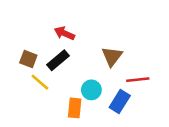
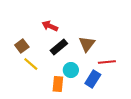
brown square: (28, 59) -> (22, 46), turned 32
black rectangle: (58, 60) -> (59, 47), moved

